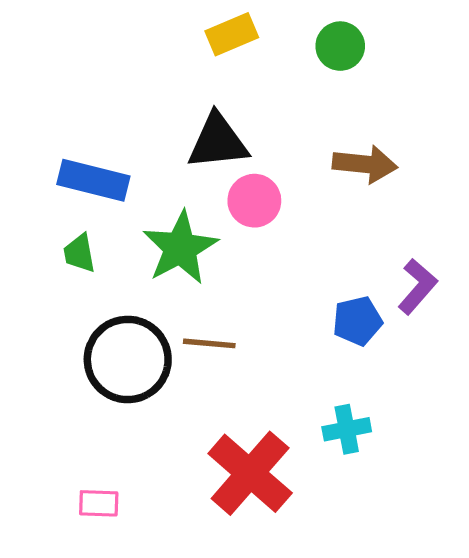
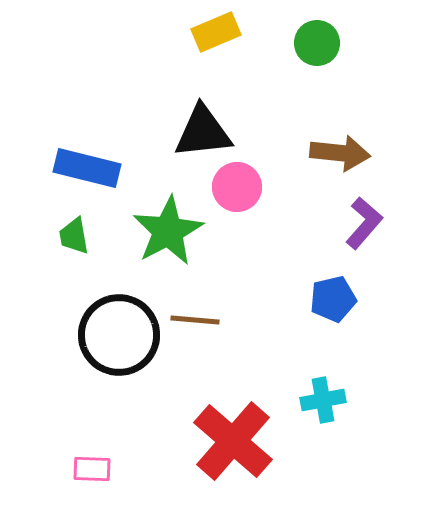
purple L-shape: (417, 287) -> (364, 223), moved

